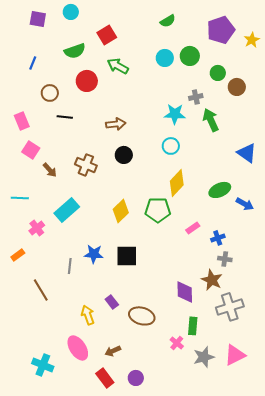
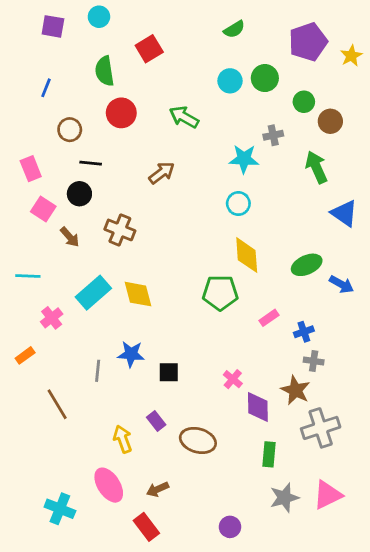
green semicircle: (75, 51) -> (105, 71), turned 100
green arrow: (118, 66) -> (184, 117), moved
green arrow: (211, 120) -> (316, 167), moved
brown arrow: (116, 124) -> (162, 173), turned -30
black circle: (124, 155) -> (79, 194), moved
yellow diamond: (177, 183) -> (247, 255), turned -48
yellow diamond: (121, 211) -> (138, 294), moved, turned -60
black square: (127, 256) -> (169, 372), moved, size x0.7
pink cross: (177, 343) -> (233, 379), moved
purple circle: (136, 378) -> (230, 527), moved

